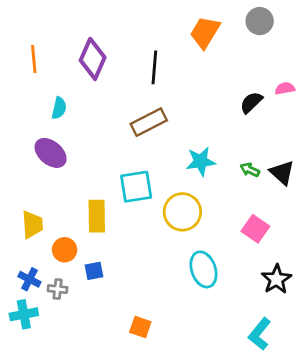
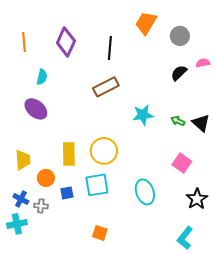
gray circle: (260, 21) -> (180, 36), moved
cyan square: (136, 187) -> (97, 185), moved
yellow circle: (182, 212) -> (104, 151), moved

